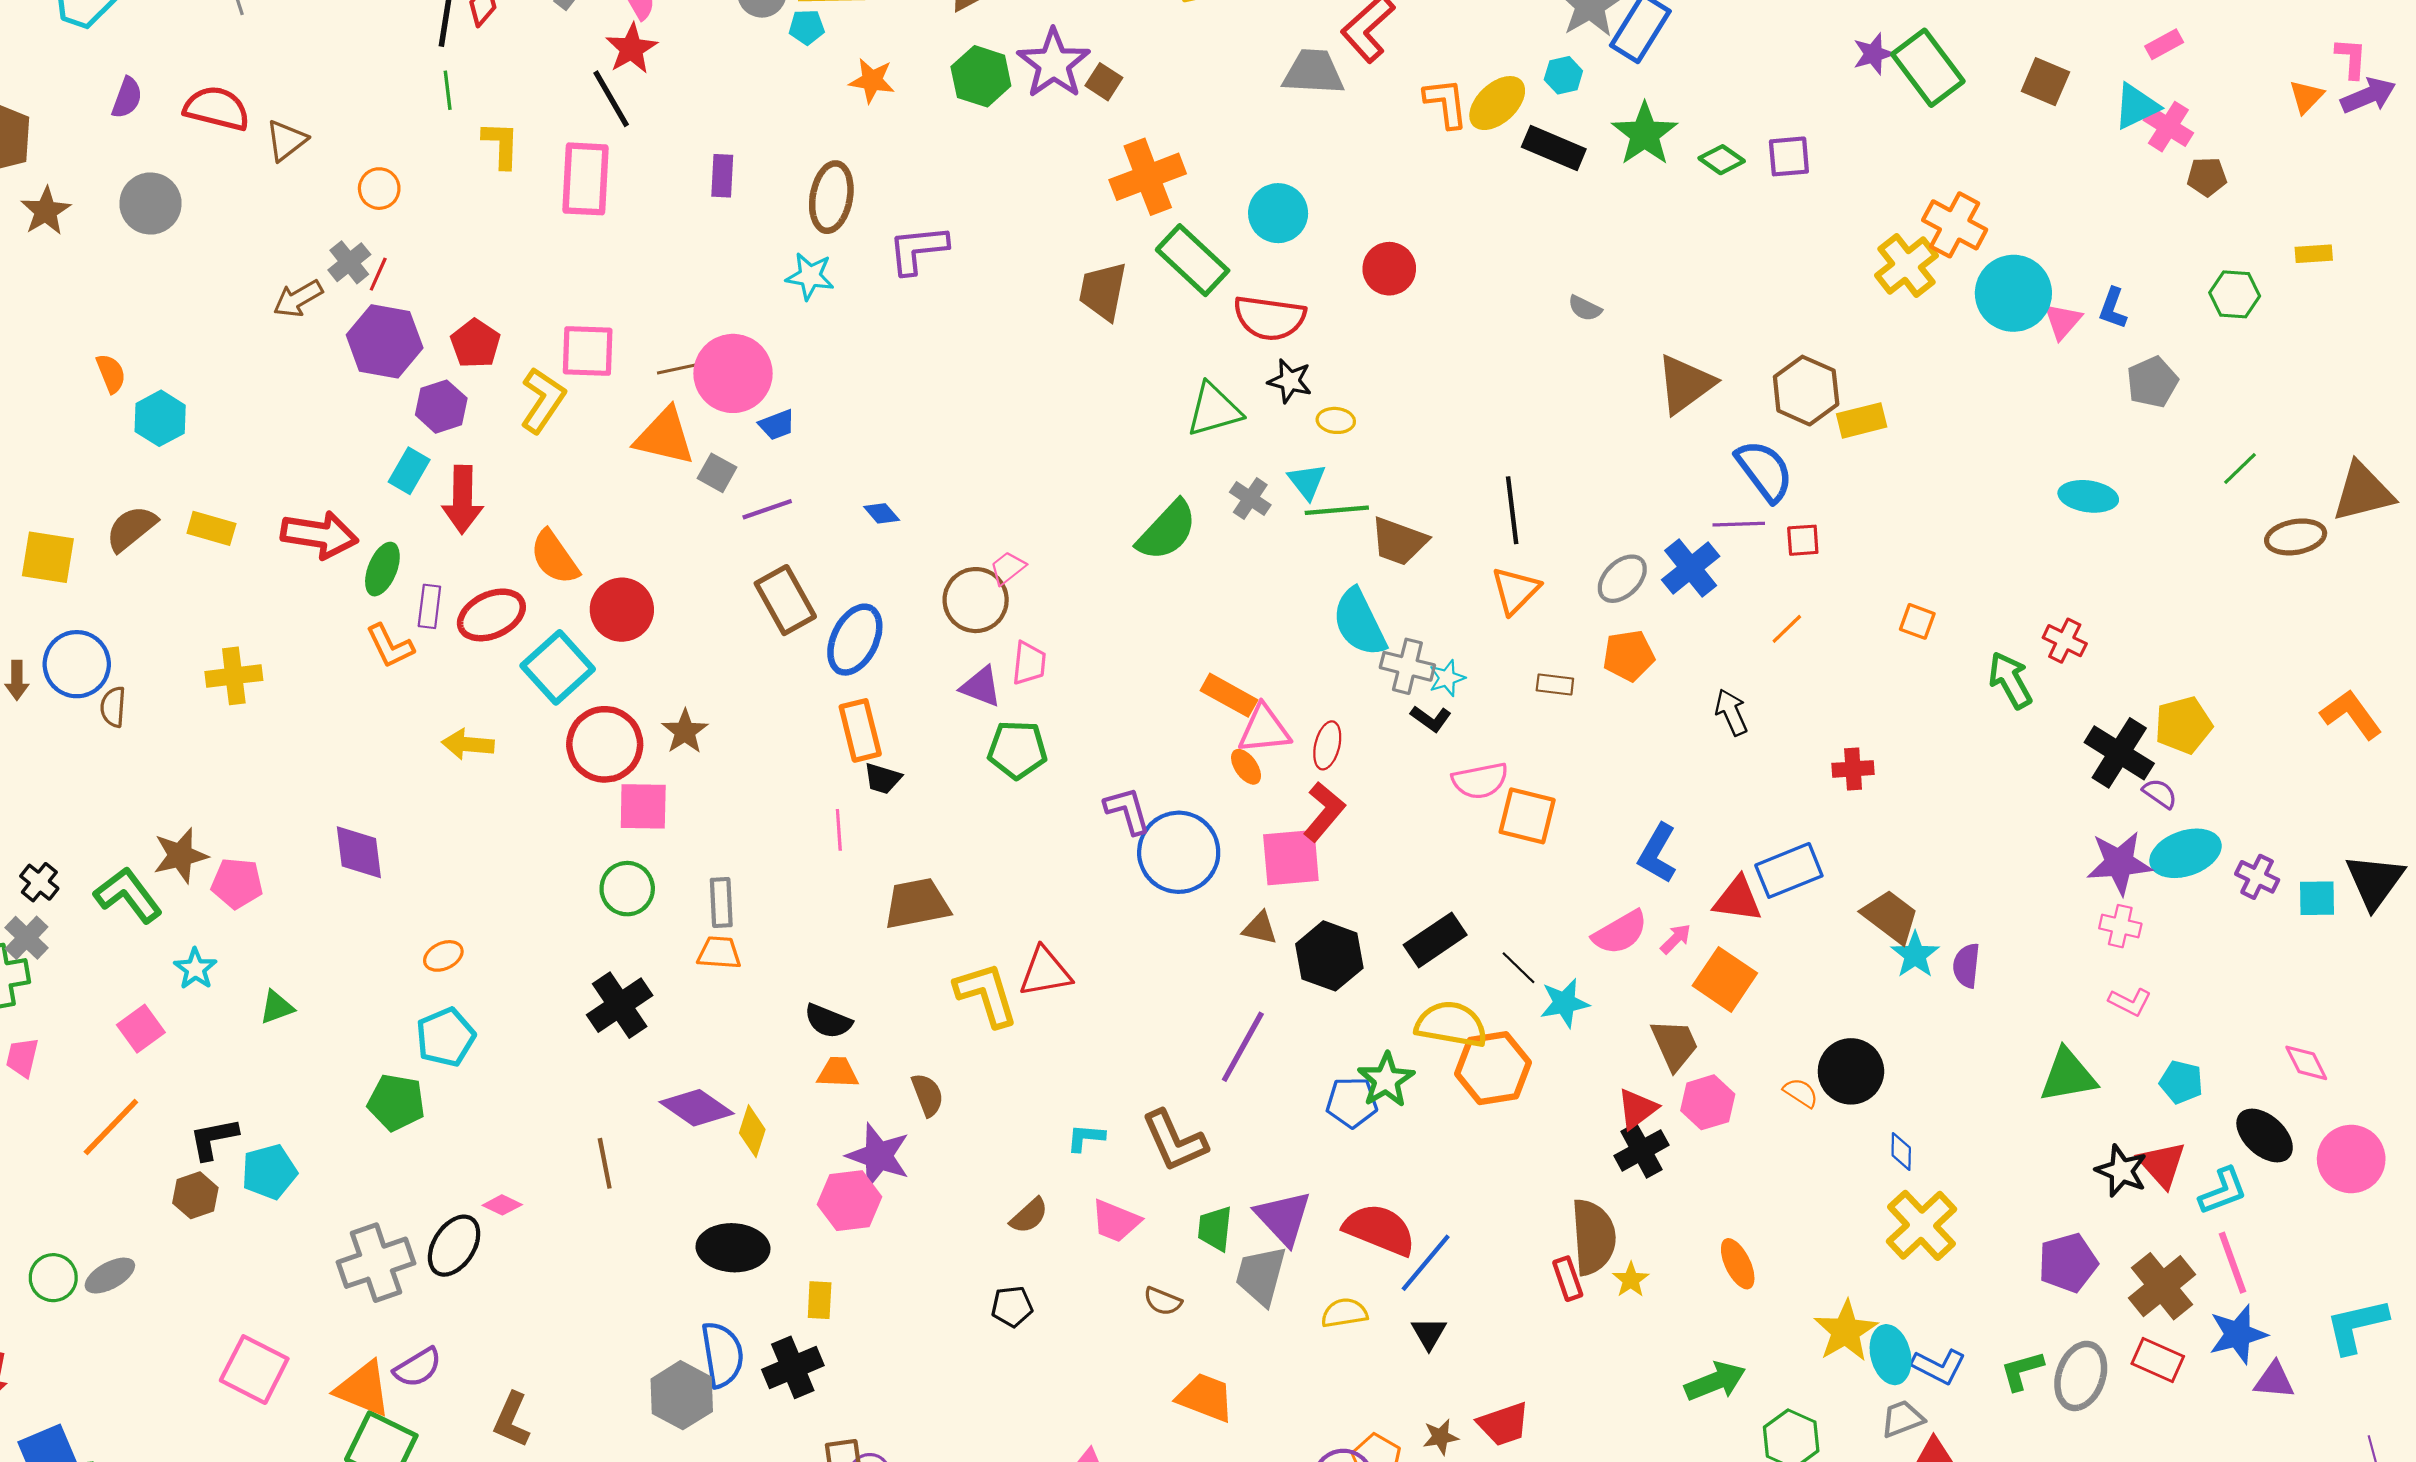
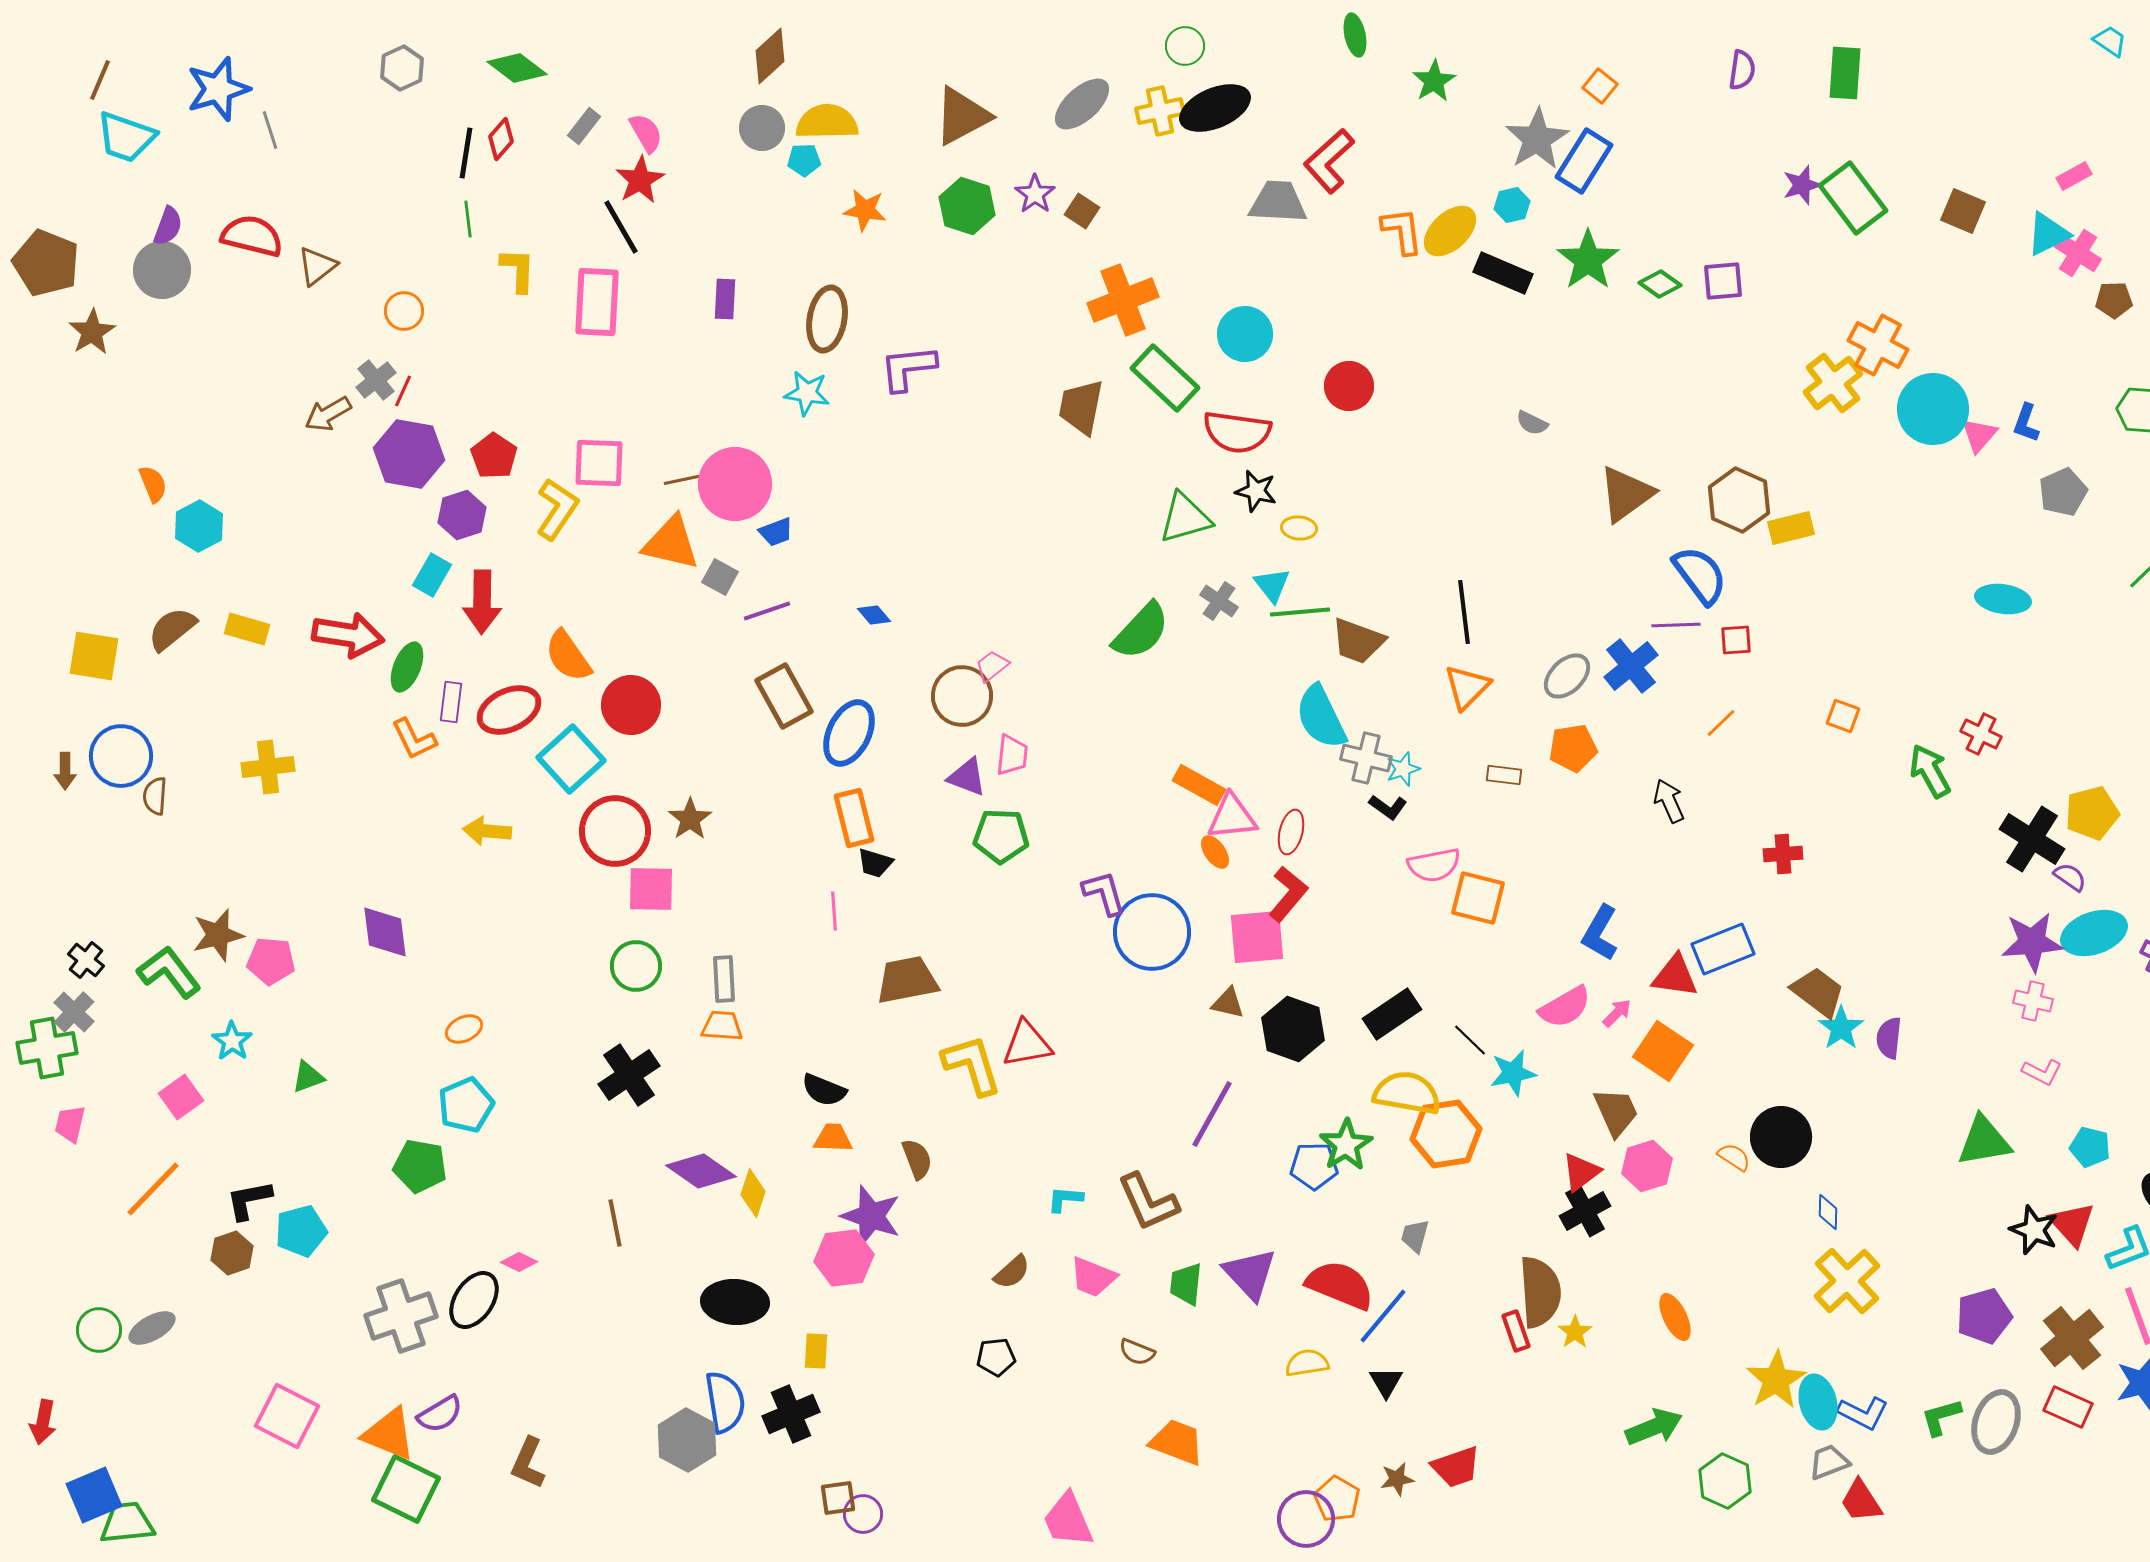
purple star: (1054, 63) -> (1035, 194), size x0.6
gray circle: (150, 204) -> (162, 270), moved
gray trapezoid: (1261, 1276) -> (1415, 1236), moved, size x0.6

